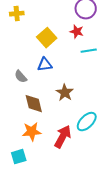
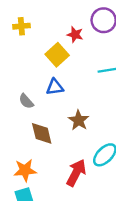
red star: (77, 32) -> (75, 35), moved
orange star: (32, 132) -> (25, 170), moved

